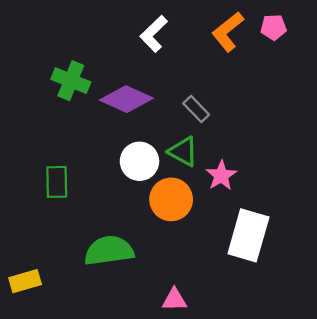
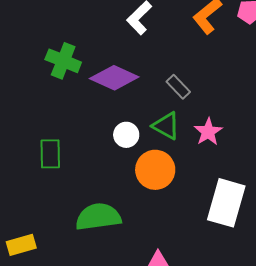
white circle: (139, 161) -> (126, 135), size x0.7
pink star: (221, 175) -> (208, 132), moved

